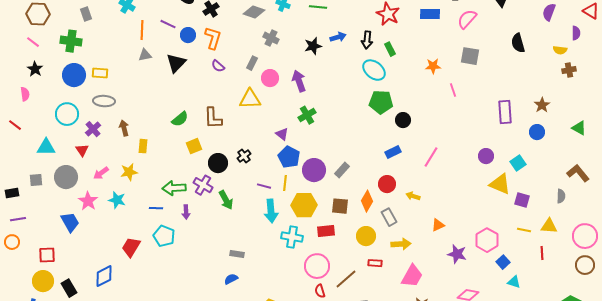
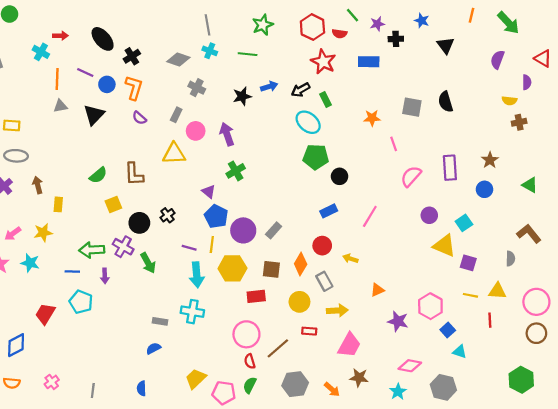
pink semicircle: (467, 19) -> (411, 176), moved
black arrow: (367, 40) -> (301, 90), turned 54
black semicircle: (518, 43) -> (446, 102), moved
cyan cross: (292, 237) -> (192, 312), moved

